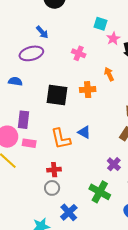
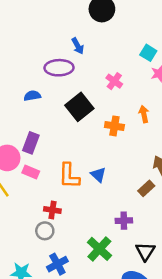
blue semicircle: (15, 81) -> (32, 96), turned -32
black square: (57, 95) -> (79, 107), moved, turned 30
purple cross: (114, 164) -> (124, 221), turned 32

